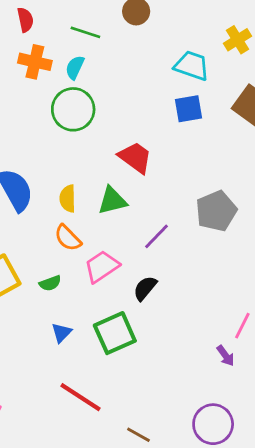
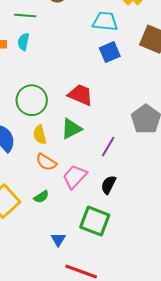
green circle: (73, 109) -> (32, 100), moved
blue triangle: (61, 333) -> (58, 239), moved
green square: (115, 333) -> (95, 221), turned -32

